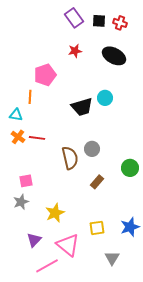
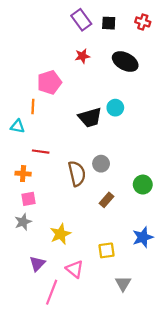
red cross: (120, 23) -> (143, 22), moved
orange cross: (18, 137) -> (23, 174), moved, turned -32
blue star: (130, 227) -> (143, 237), moved
pink triangle: (68, 245) -> (75, 269), size x0.7
pink line: (47, 266) -> (52, 292), turned -40

